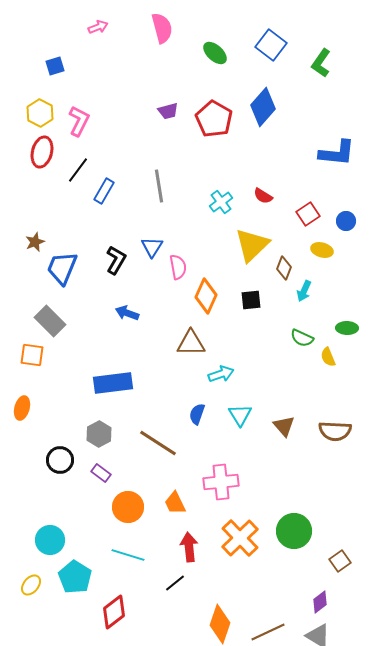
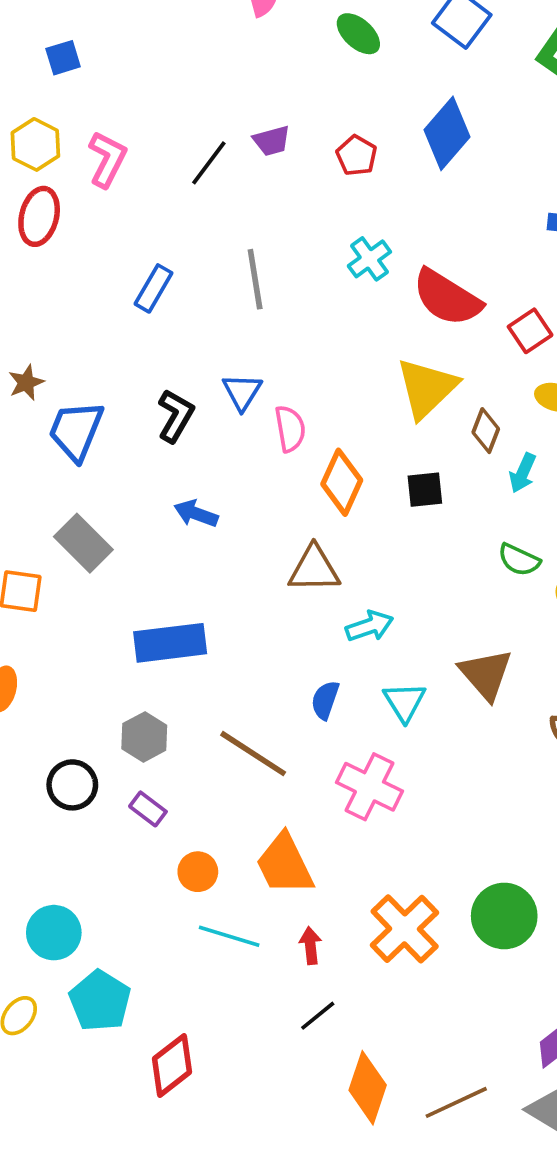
red pentagon: (214, 119) -> (357, 156), size x0.6
black line: (78, 170) -> (209, 163), moved
red semicircle: (263, 196) -> (447, 298), size x2.0
cyan cross: (221, 202) -> (369, 259), moved
gray rectangle: (50, 321) -> (83, 543), moved
brown triangle: (284, 426) -> (486, 674), moved, size x1.4
pink cross: (221, 482) -> (369, 787), moved, turned 32
orange trapezoid: (175, 503) -> (285, 864), size x1.5
orange circle: (128, 507) -> (198, 872), size x0.7
red arrow: (189, 547) -> (310, 946), size x0.7
cyan line: (128, 555) -> (229, 936), moved
black line: (175, 583) -> (318, 1016), moved

